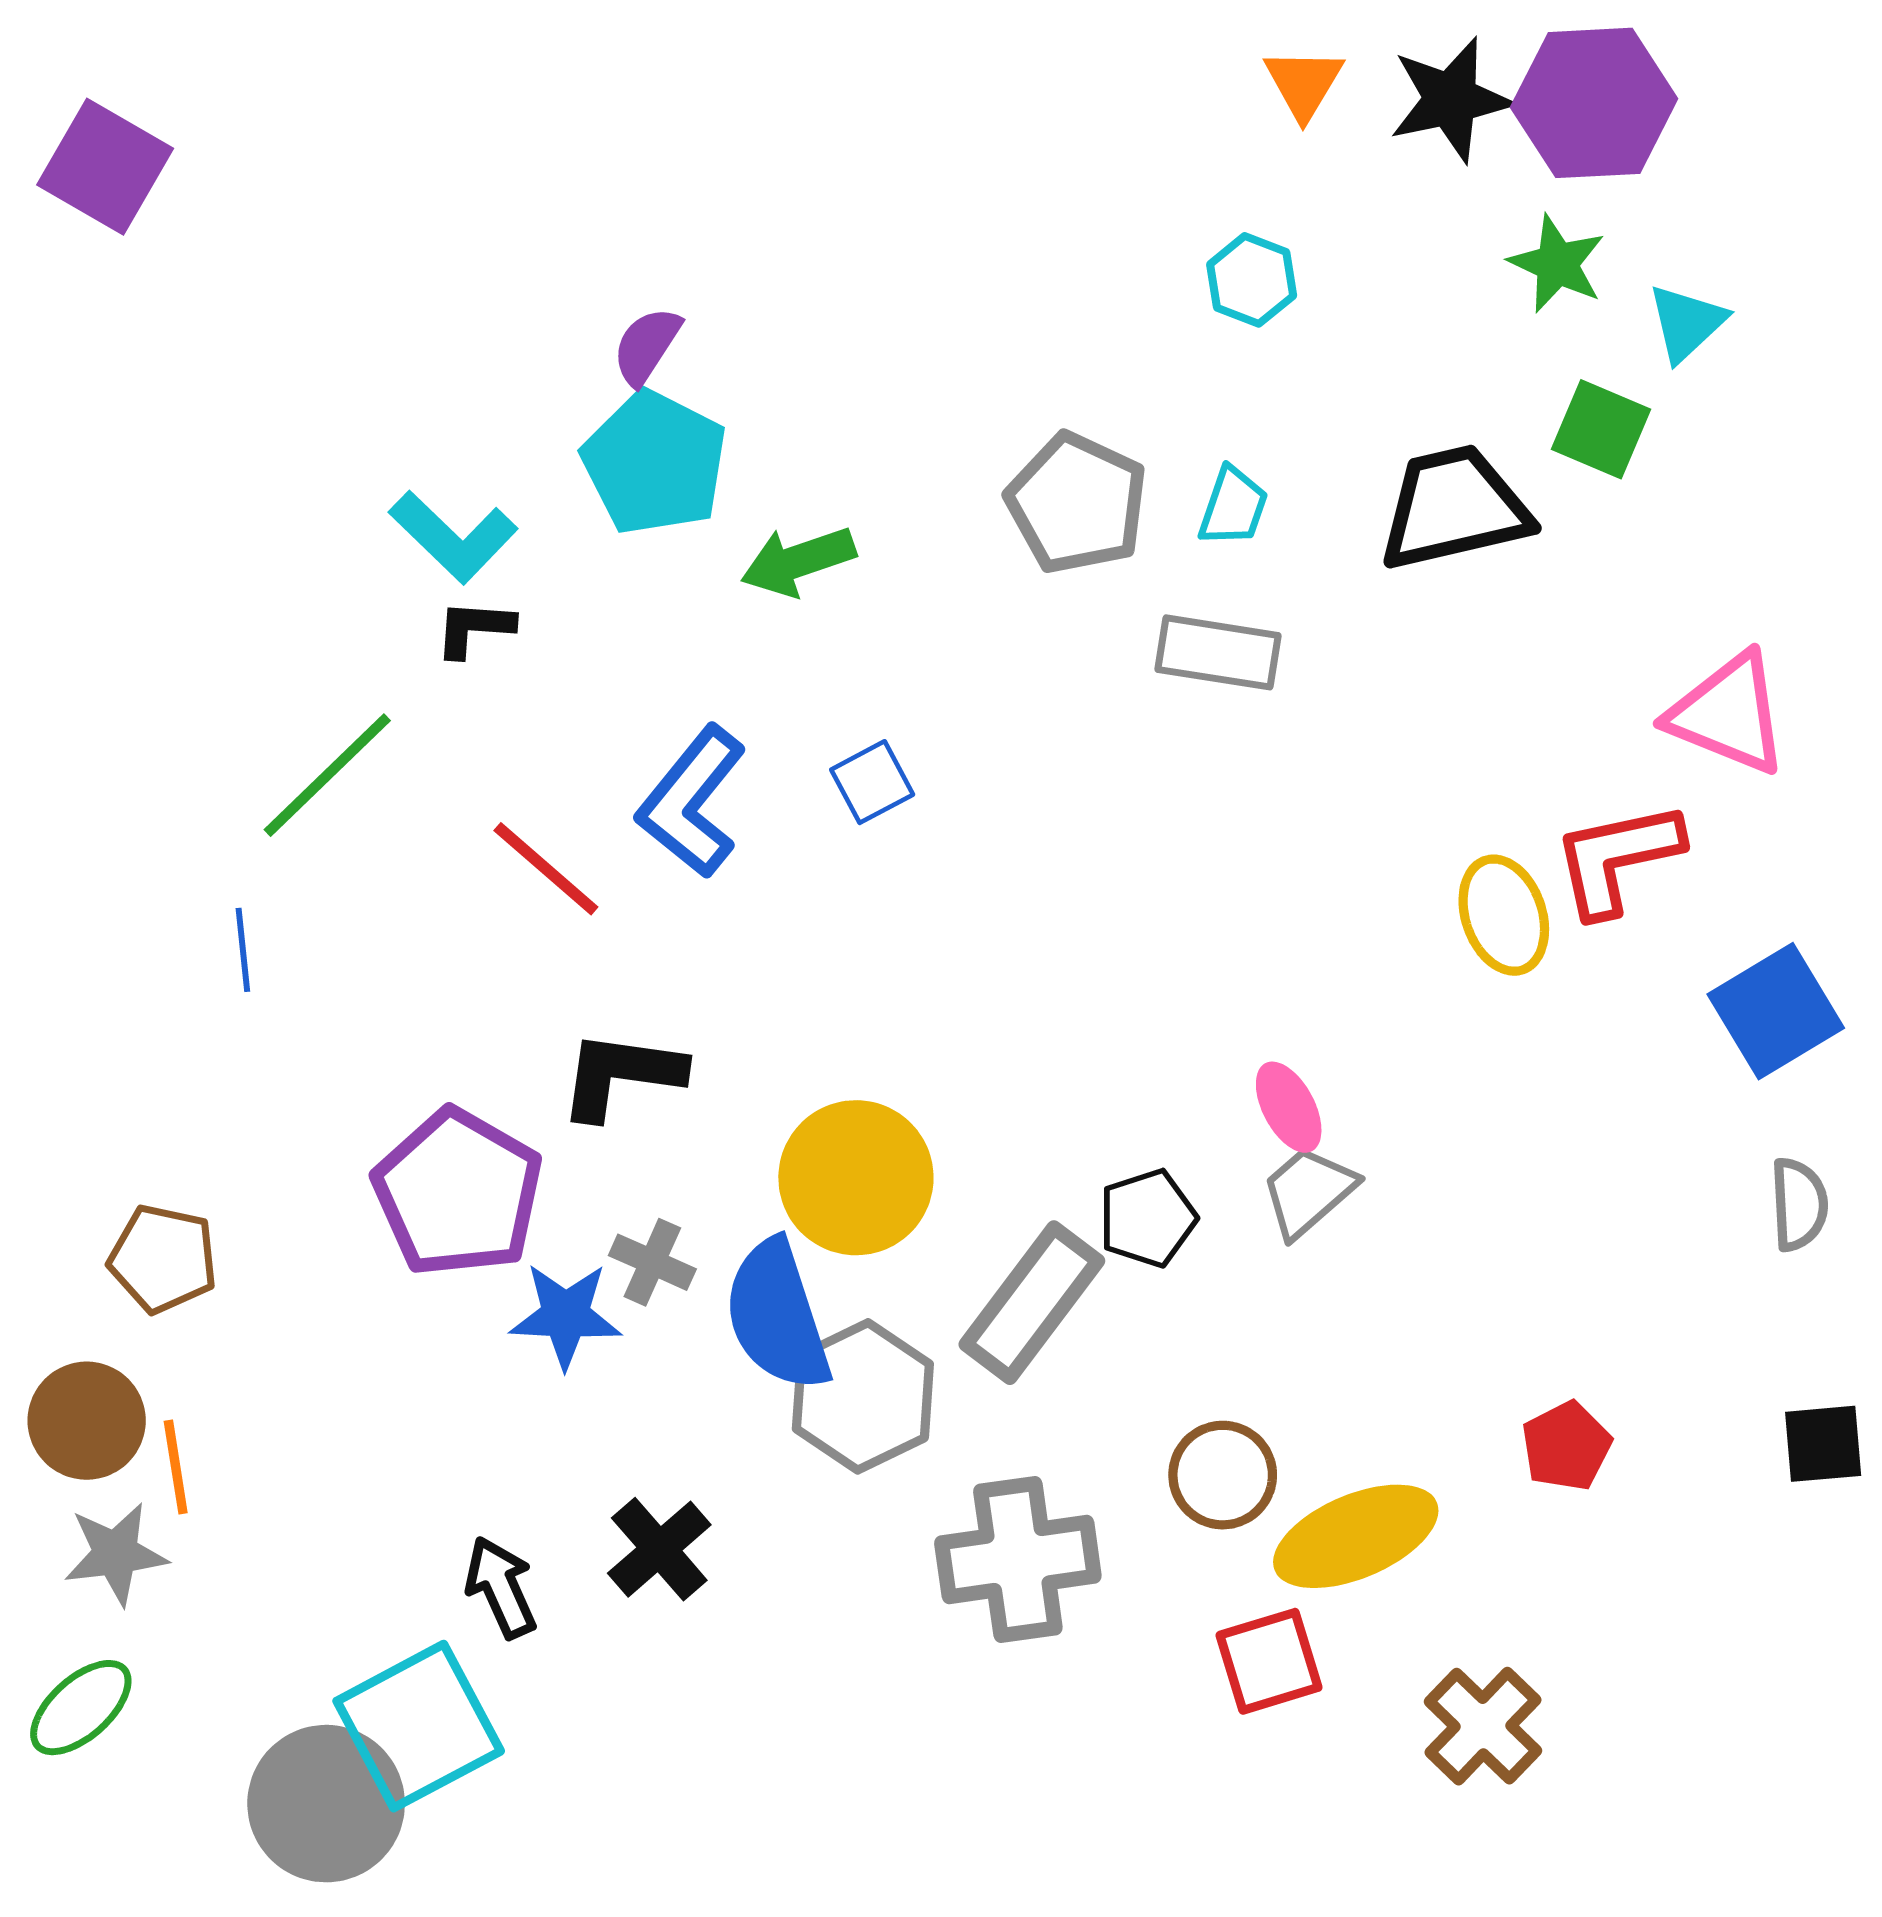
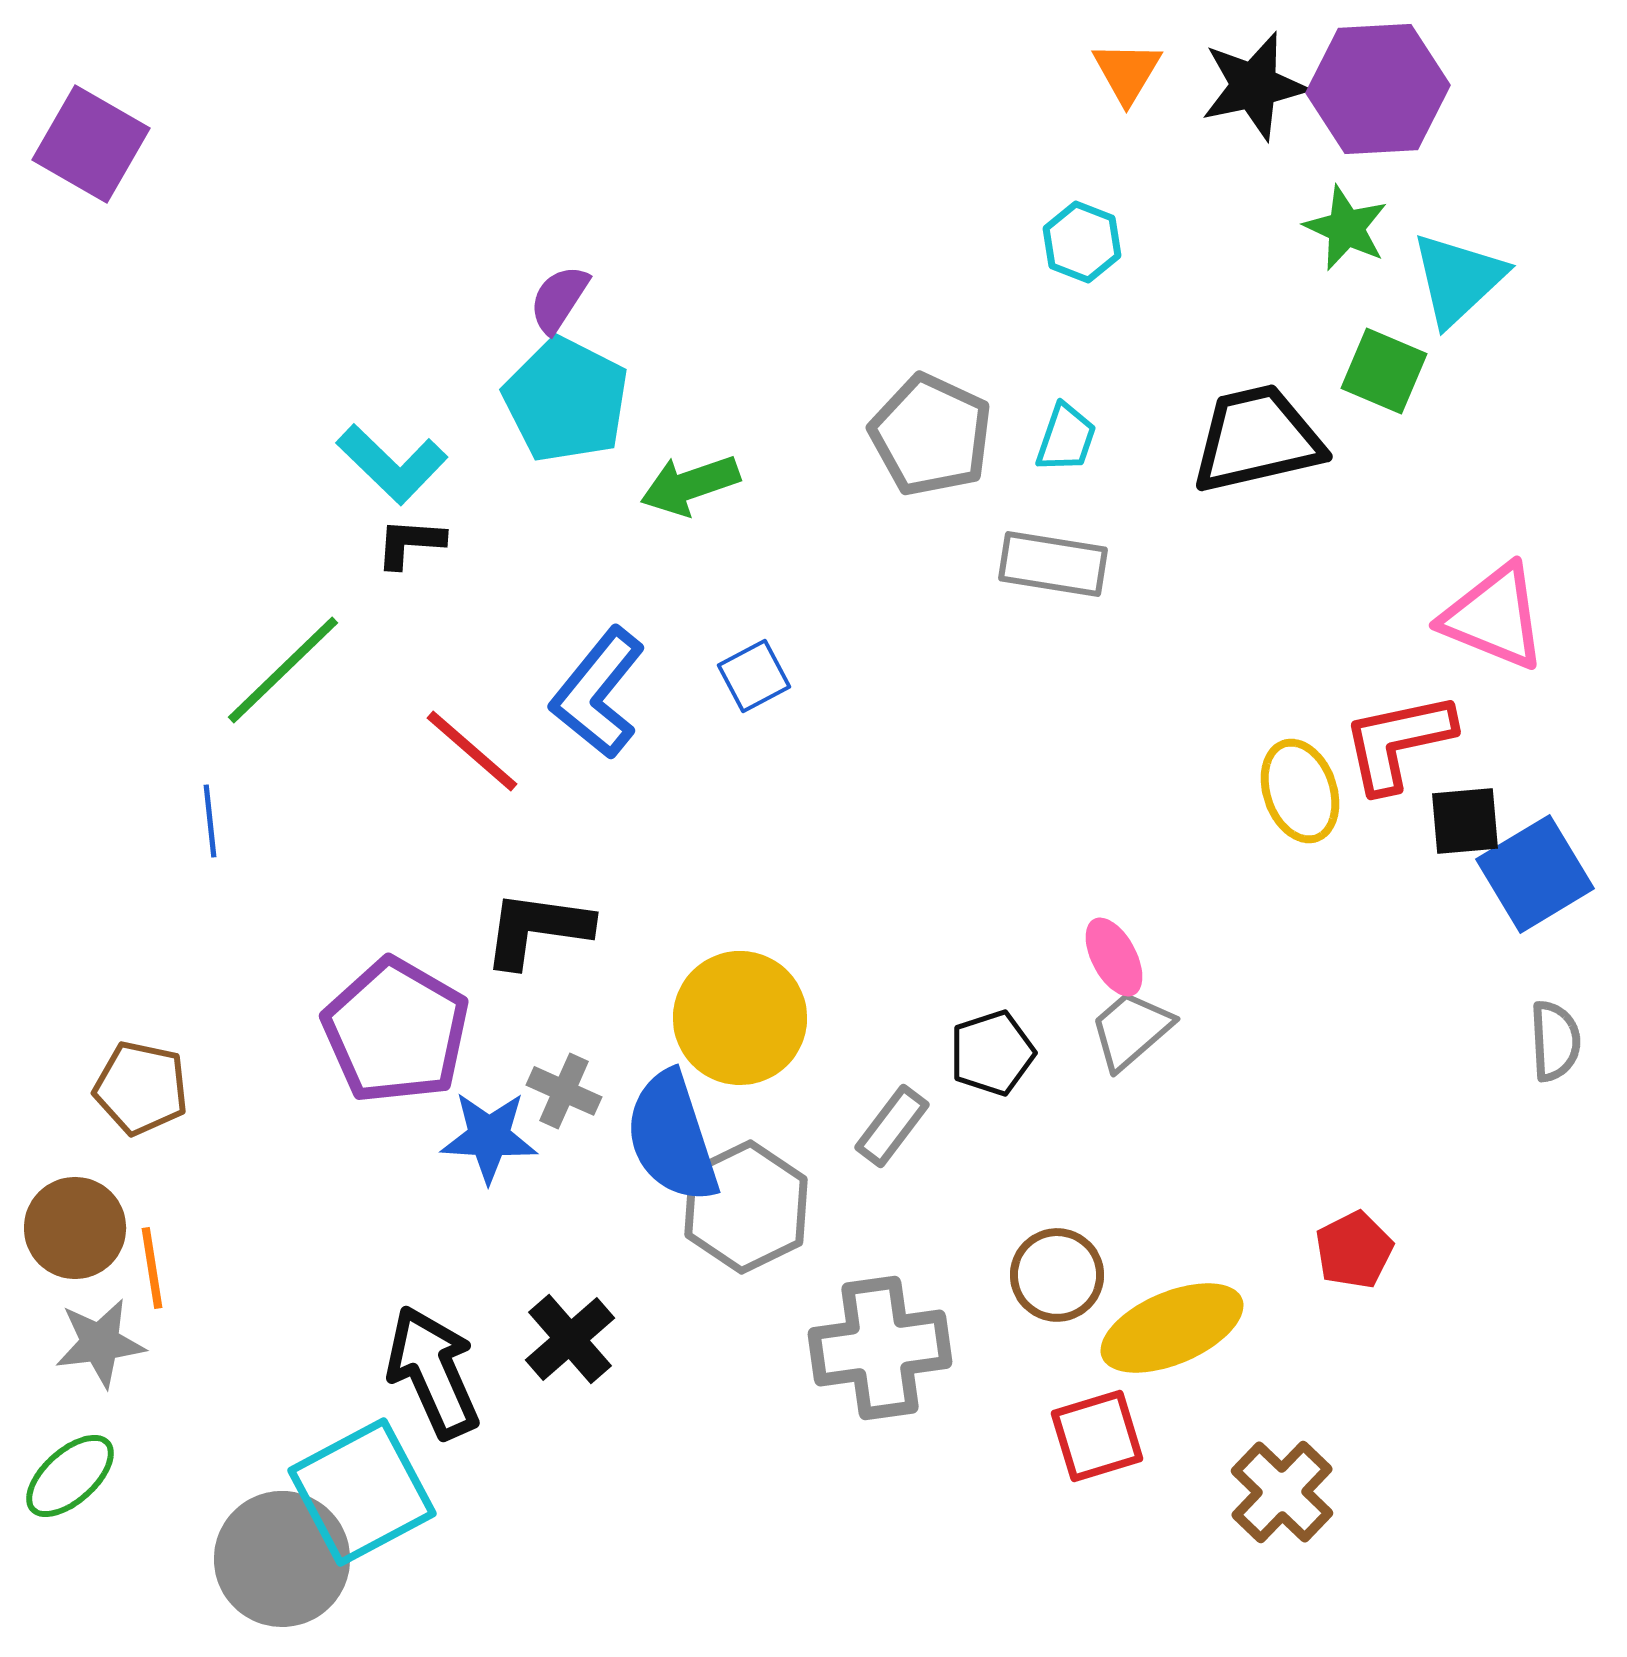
cyan triangle: (1687, 323) -> (1458, 279), size x1.4
gray rectangle: (1032, 1303) -> (892, 1126), size x0.6
black square: (1823, 1444) -> (1465, 821), moved
black arrow: (501, 1587) -> (433, 1372), size x1.5

